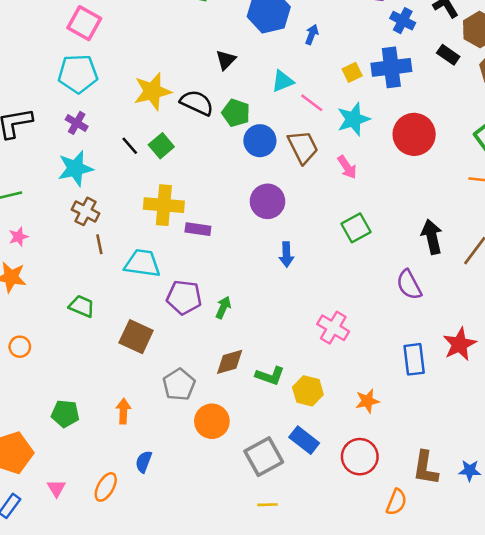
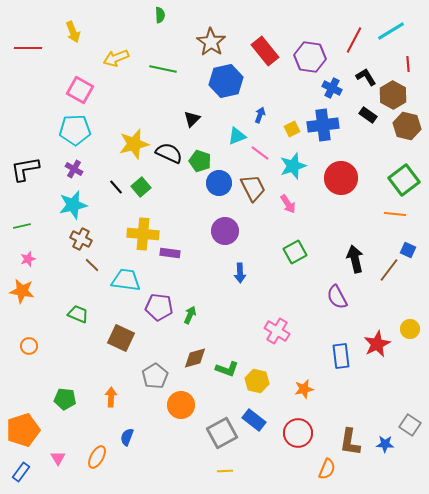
blue arrow: (312, 35) -> (260, 115), moved
brown line: (99, 244) -> (92, 265), turned -35

